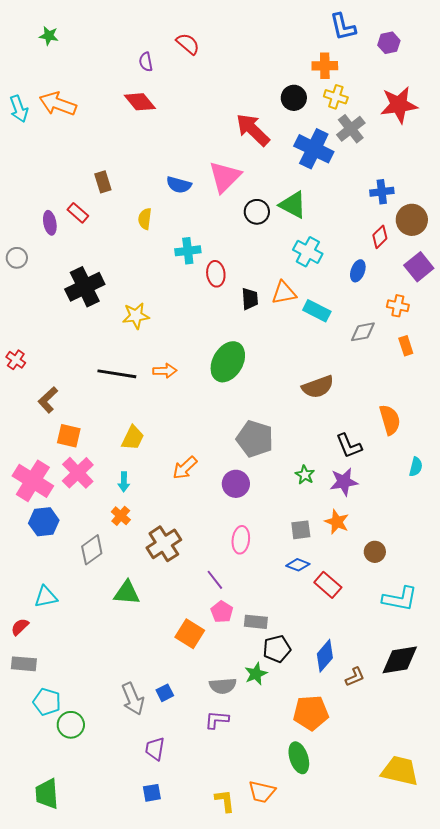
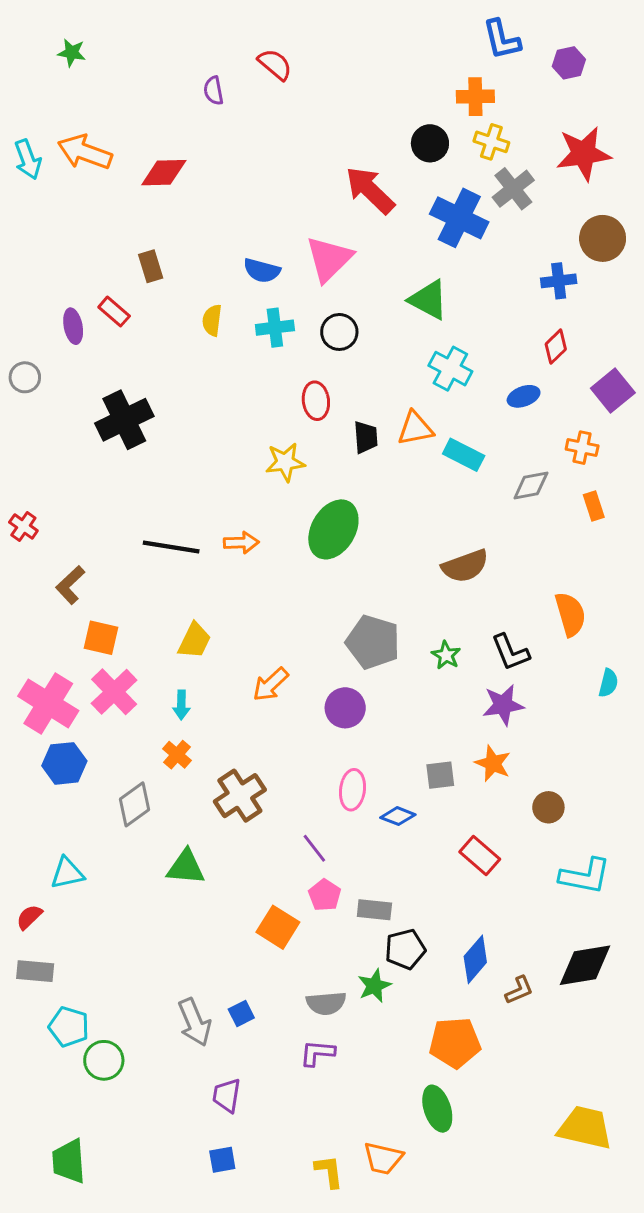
red diamond: (140, 102) -> (164, 173), moved, turned -52
black circle: (257, 212) -> (339, 332), moved
brown circle: (412, 220) -> (603, 238), moved
cyan cross: (188, 251) -> (275, 328), moved
blue ellipse: (358, 271) -> (524, 396), turned 50
yellow star: (136, 316) -> (285, 462), moved
green star: (305, 475) -> (446, 655), moved
blue diamond: (298, 565) -> (398, 816), moved

